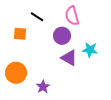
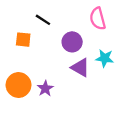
pink semicircle: (72, 16) -> (98, 19), moved
purple star: (43, 87) -> (45, 88), moved

